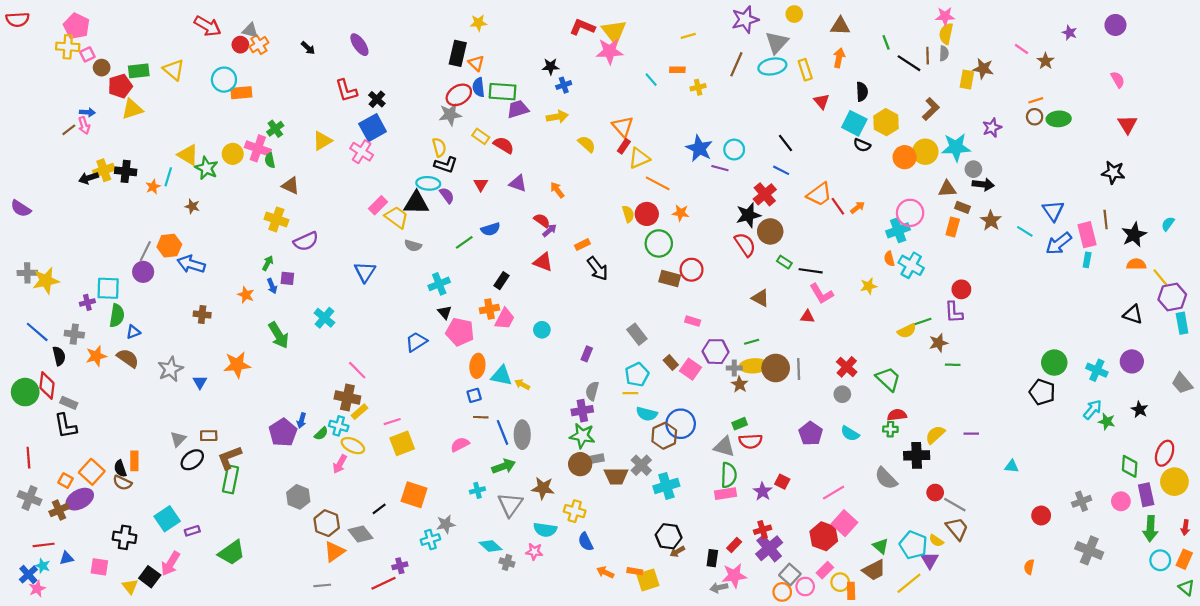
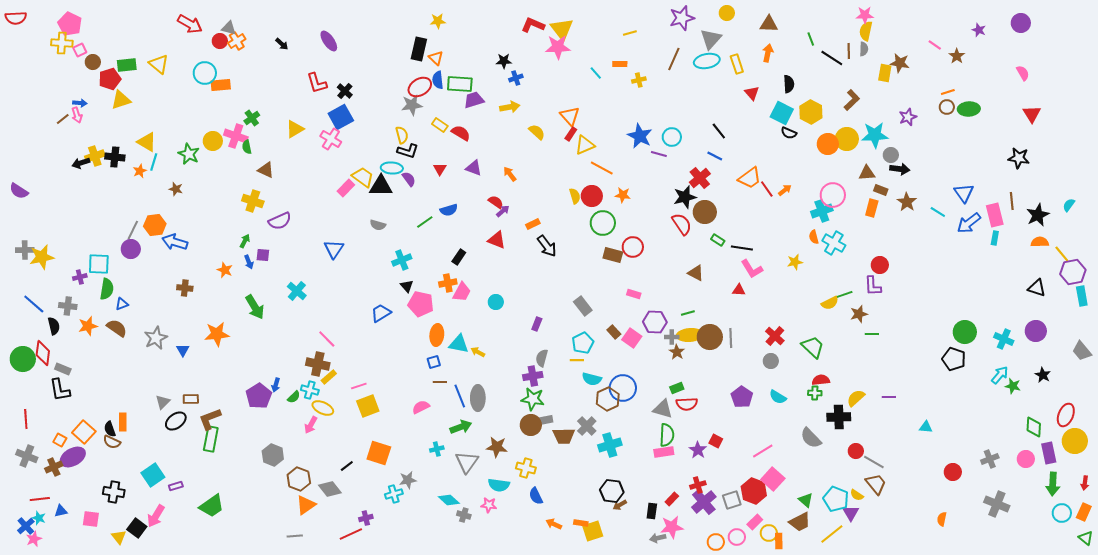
yellow triangle: (188, 155) -> (147, 142), moved
yellow trapezoid: (397, 217) -> (363, 177), moved
gray square: (790, 574) -> (732, 500), moved, turned 30

